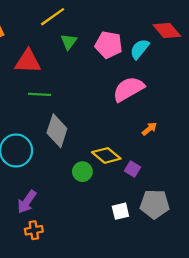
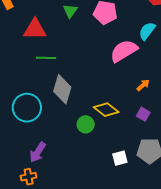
cyan semicircle: (140, 49) -> (147, 31), moved
purple square: (133, 169) -> (143, 114), moved
orange cross: (34, 230) -> (29, 177), moved

